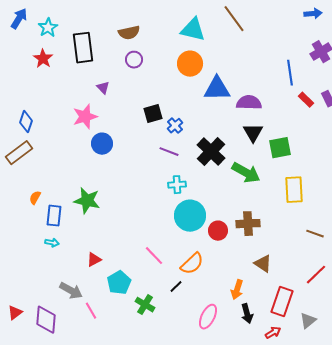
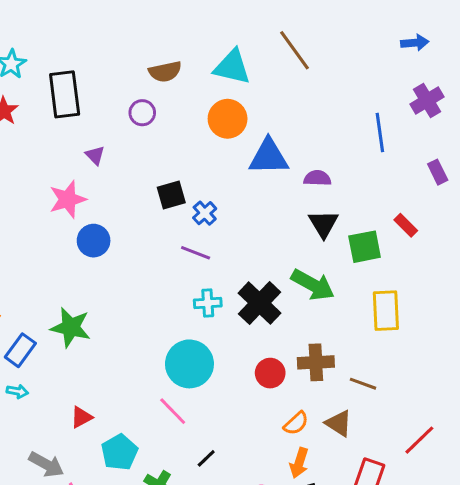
brown semicircle: (129, 33) -> (165, 72), moved
red rectangle: (306, 100) -> (406, 225), moved
purple semicircle: (249, 103) -> (317, 178), size x0.7
black cross: (211, 152) -> (260, 303), moved
blue rectangle: (54, 216) -> (20, 350), turned 30
cyan circle: (190, 216) -> (189, 364), moved
brown line: (315, 234) -> (363, 384), moved
orange semicircle: (192, 264) -> (296, 423), moved, size x0.7

